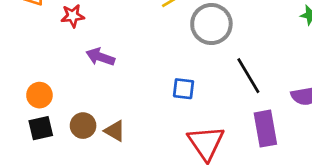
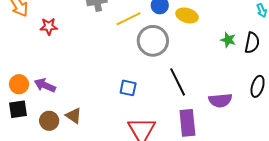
purple arrow: (100, 57) -> (45, 85), moved
brown circle: (83, 126) -> (49, 121), moved

